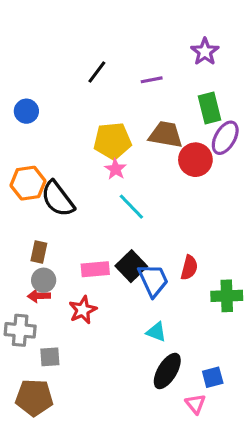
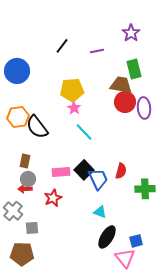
blue circle: (26, 111) -> (17, 71), size x1.6
brown trapezoid: (166, 135) -> (121, 85), moved
purple ellipse: (225, 138) -> (144, 108), moved, turned -35
gray cross: (20, 330) -> (13, 211), turned 36
pink triangle: (195, 404) -> (125, 258), size x1.5

